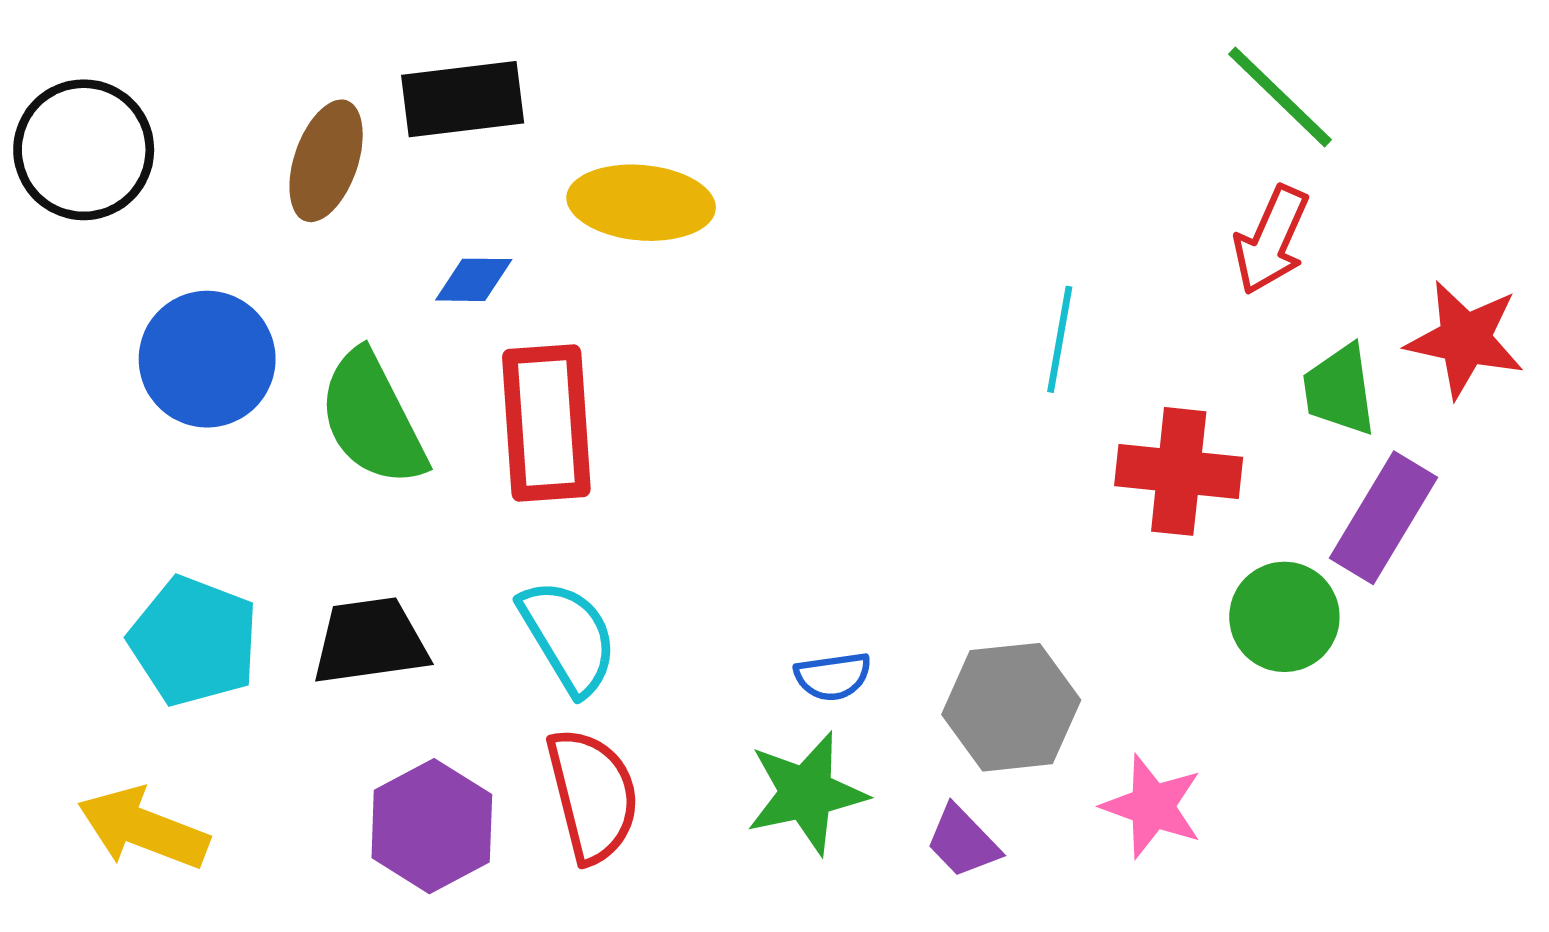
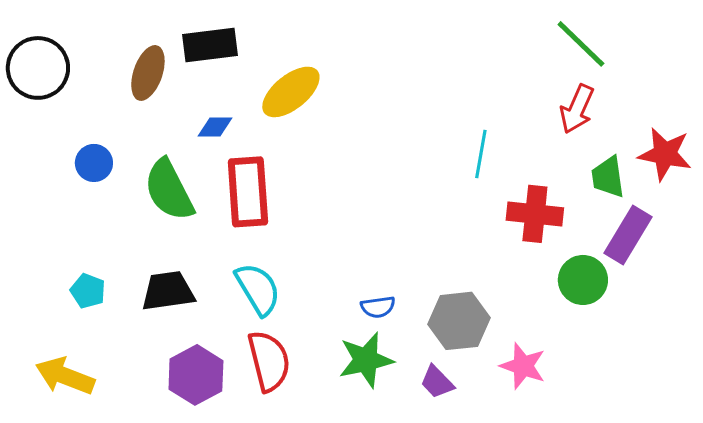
yellow ellipse: (641, 203) -> (291, 92), turned -44
blue circle: (207, 359) -> (94, 163), size x0.6
cyan pentagon: (194, 641) -> (88, 291), size x0.6

